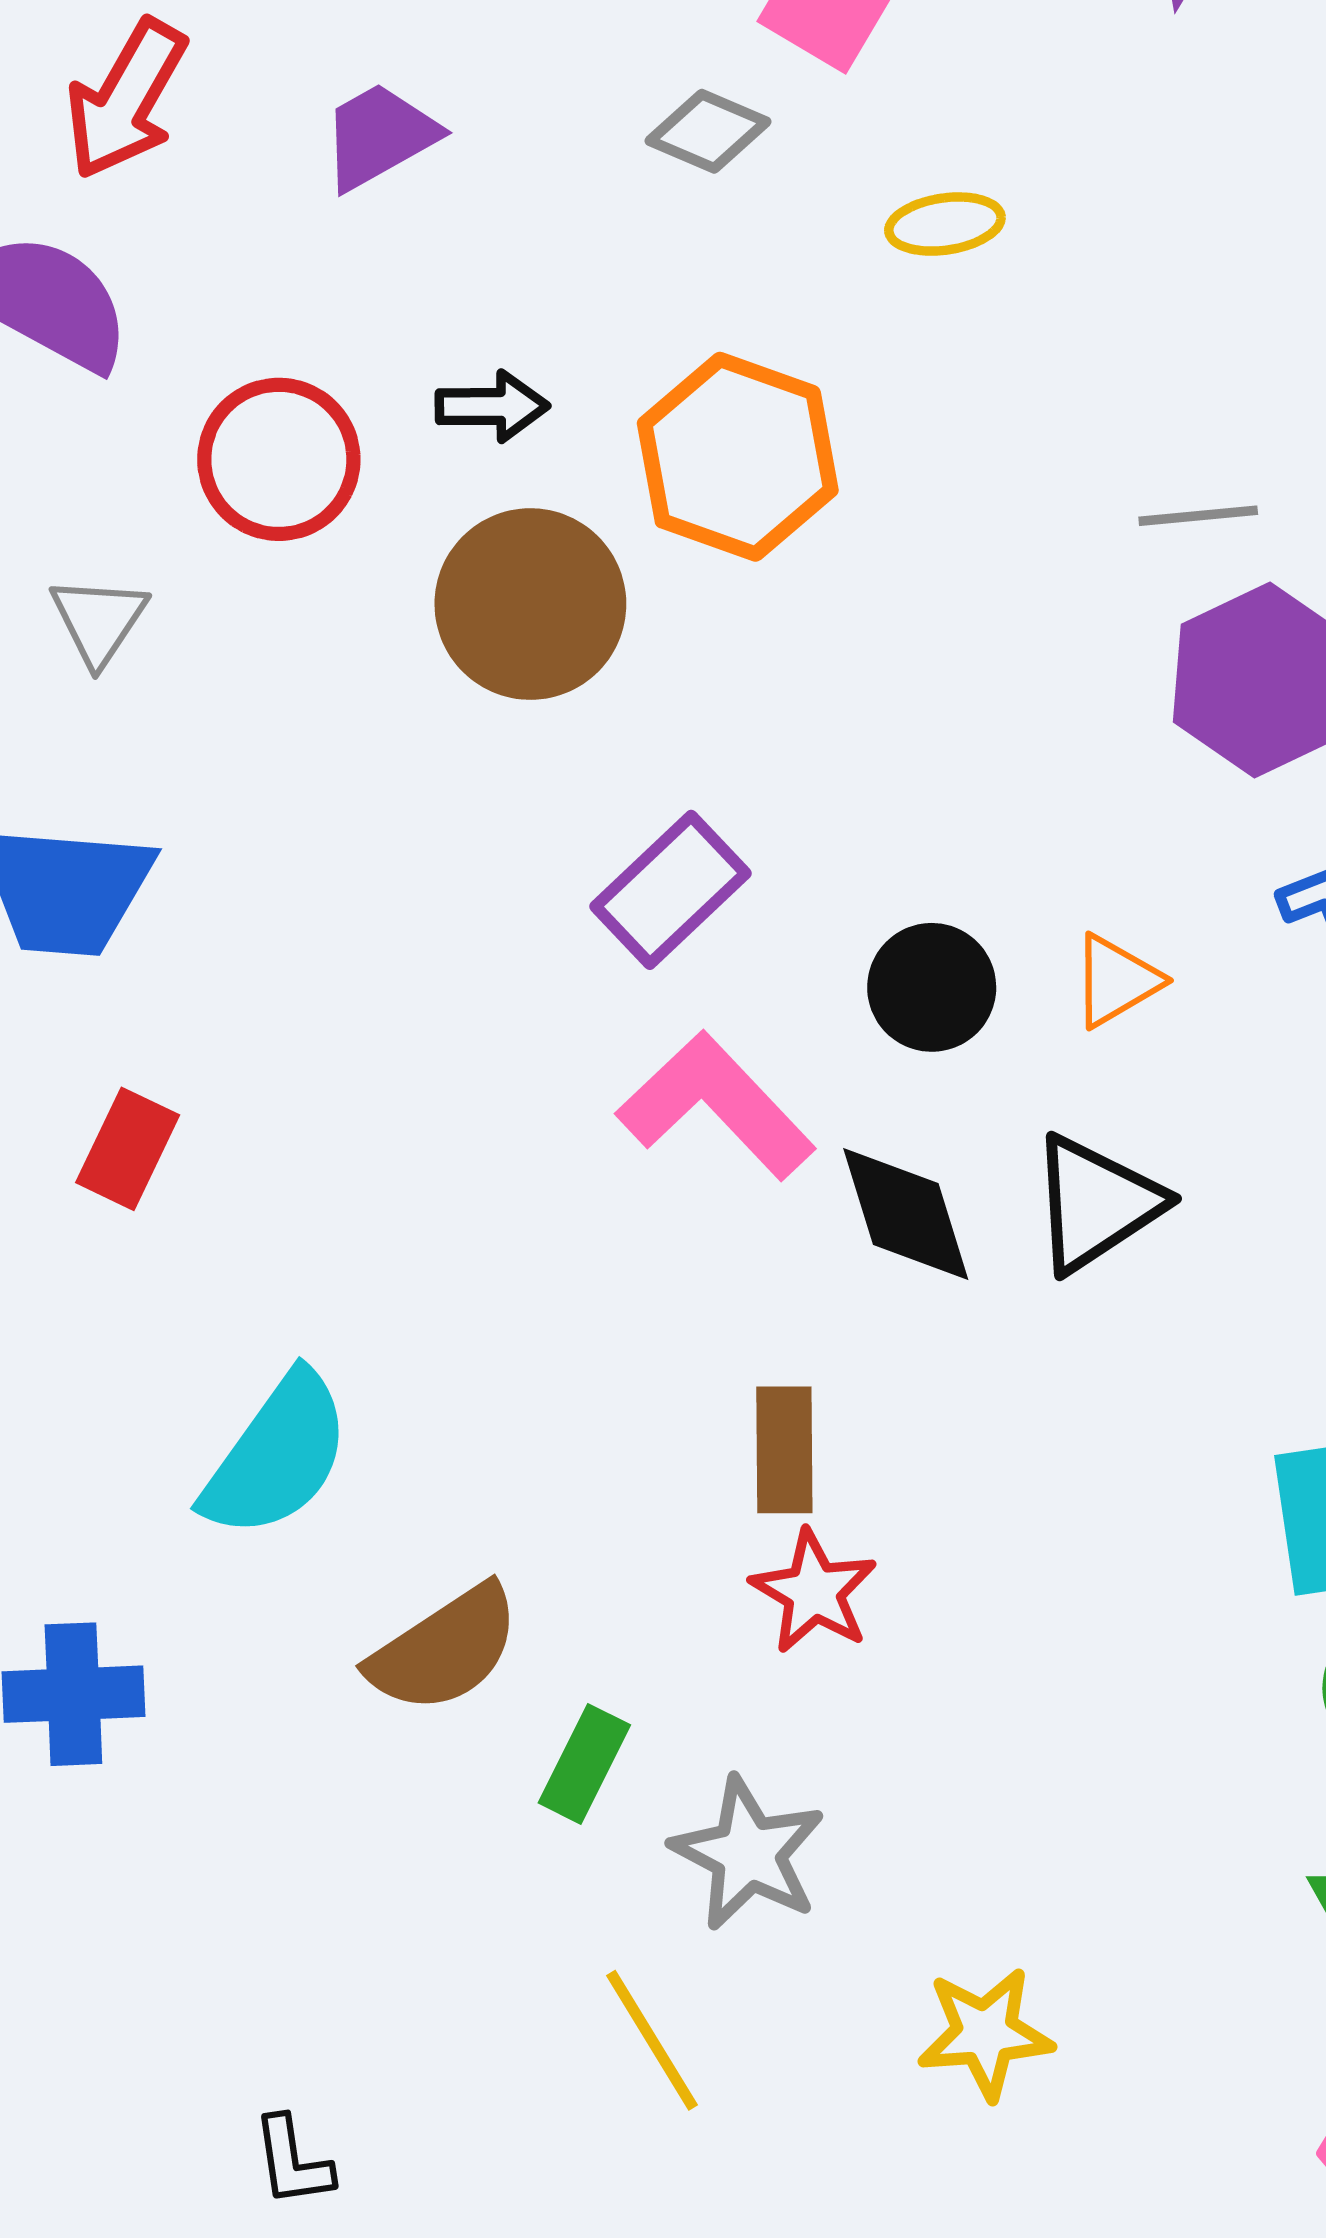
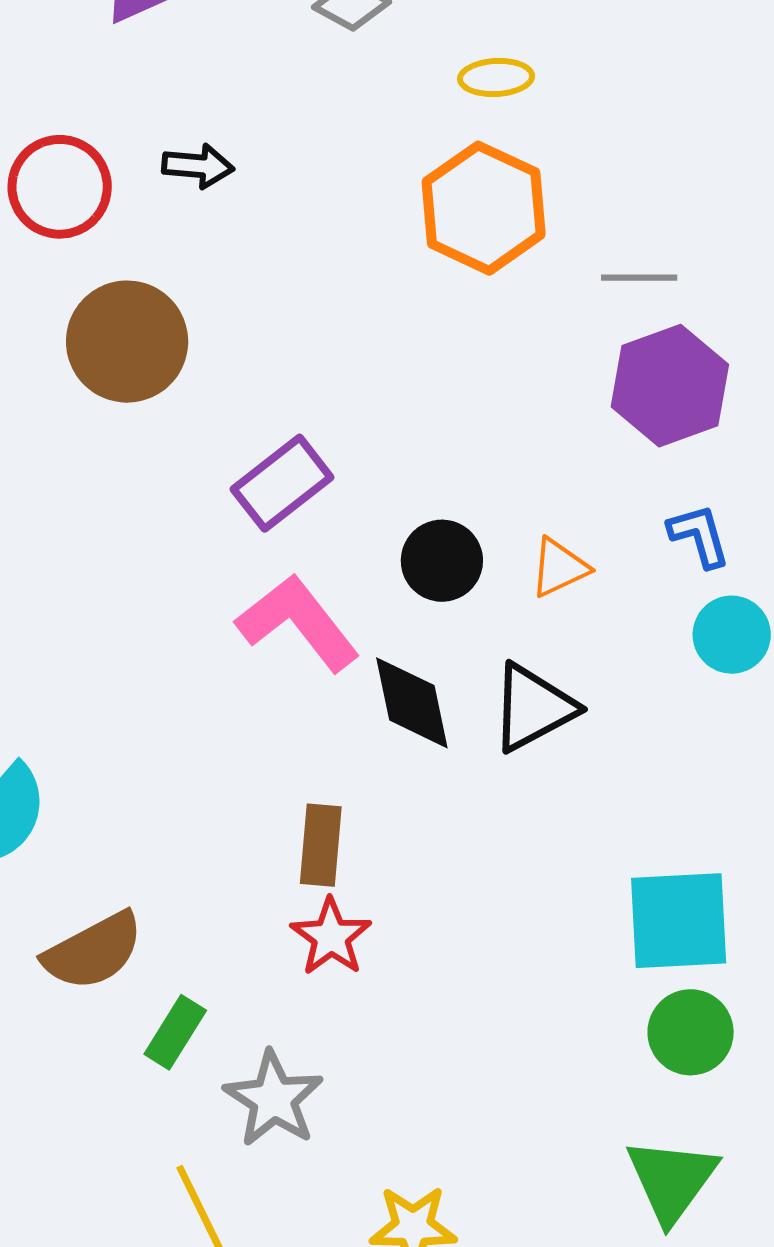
orange hexagon: (738, 457) -> (484, 208), moved
brown circle: (530, 604) -> (127, 342), moved

